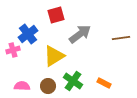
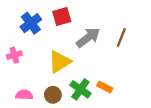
blue cross: (28, 34) -> (31, 23), moved
brown line: (121, 38) -> (121, 37), moved, turned -60
orange rectangle: (104, 83) -> (105, 87), moved

